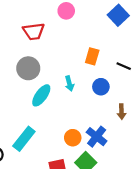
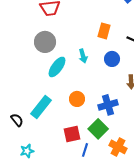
blue cross: (97, 137) -> (108, 105), turned 36
orange circle: (73, 138) -> (77, 99), moved

